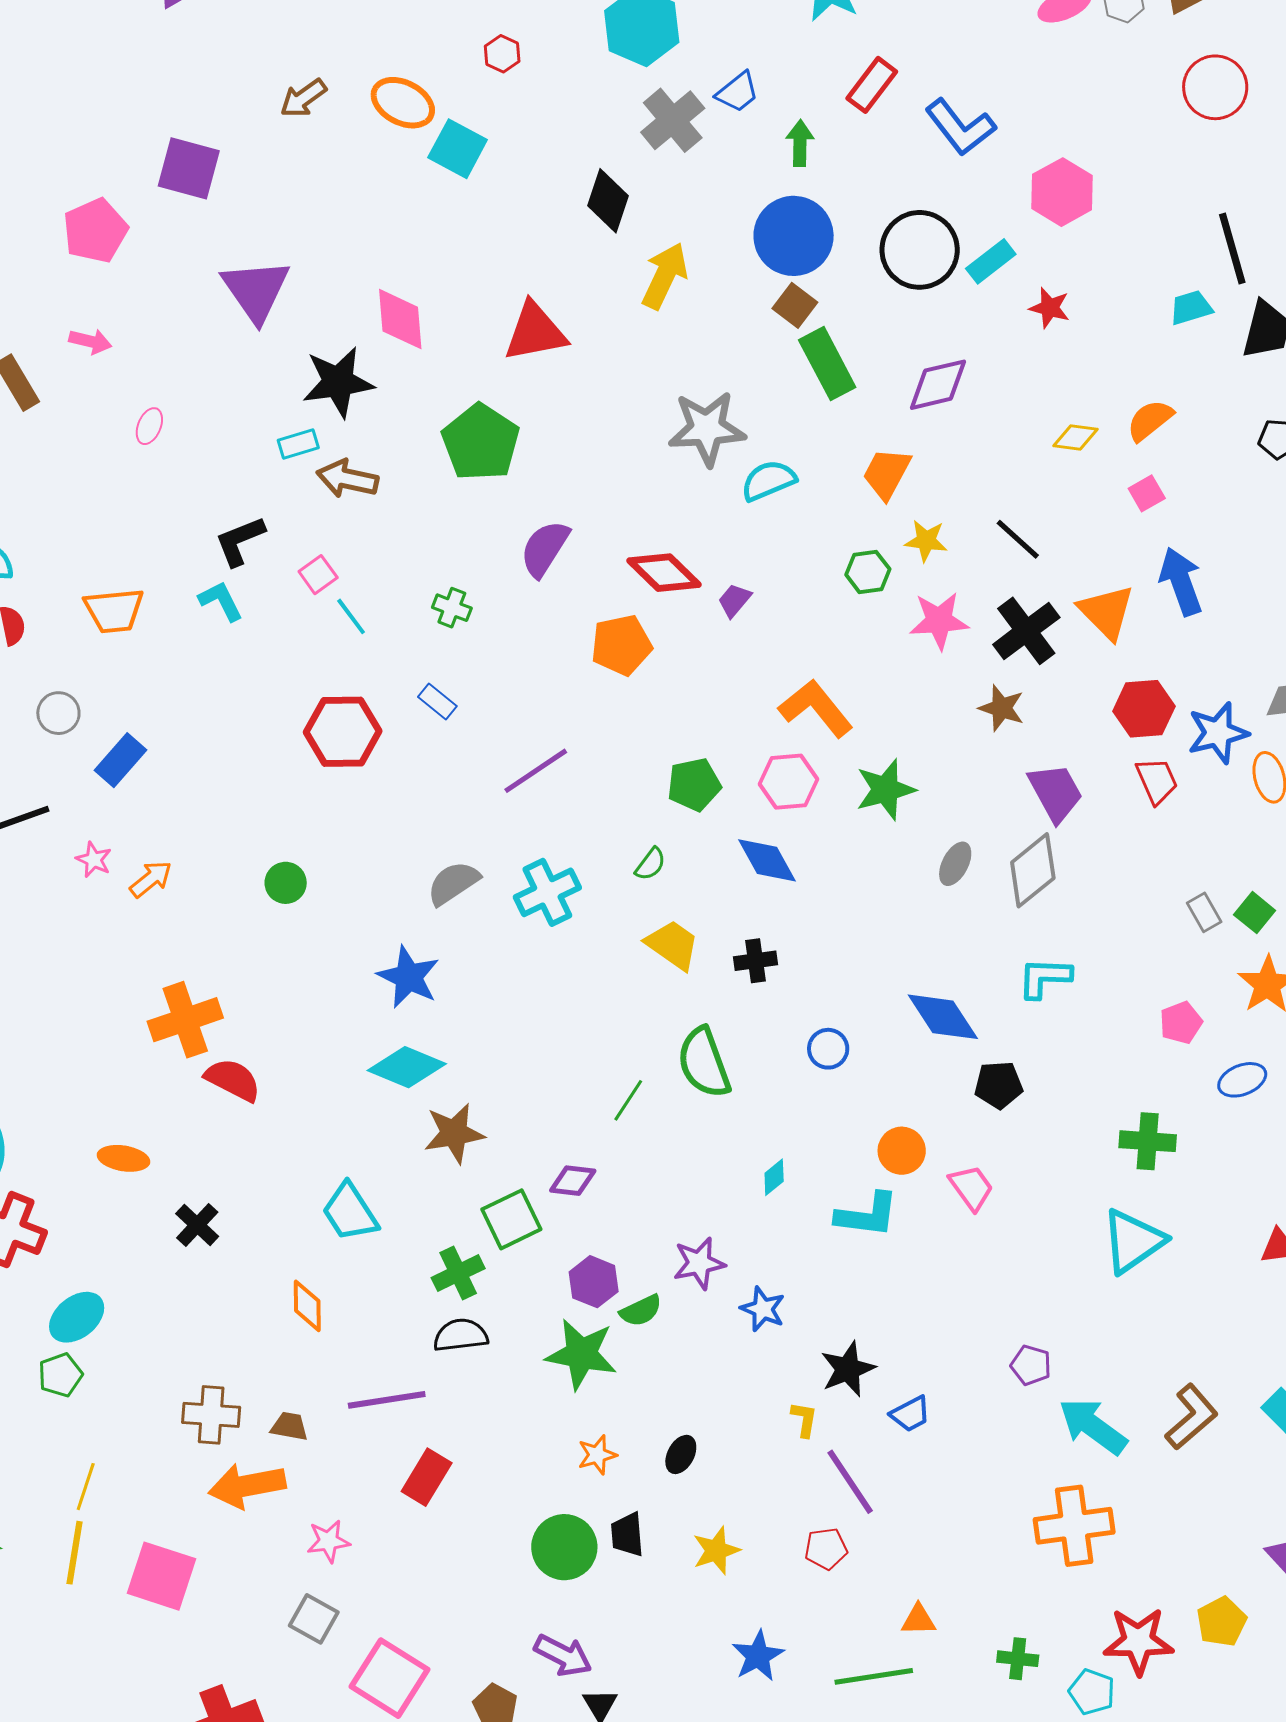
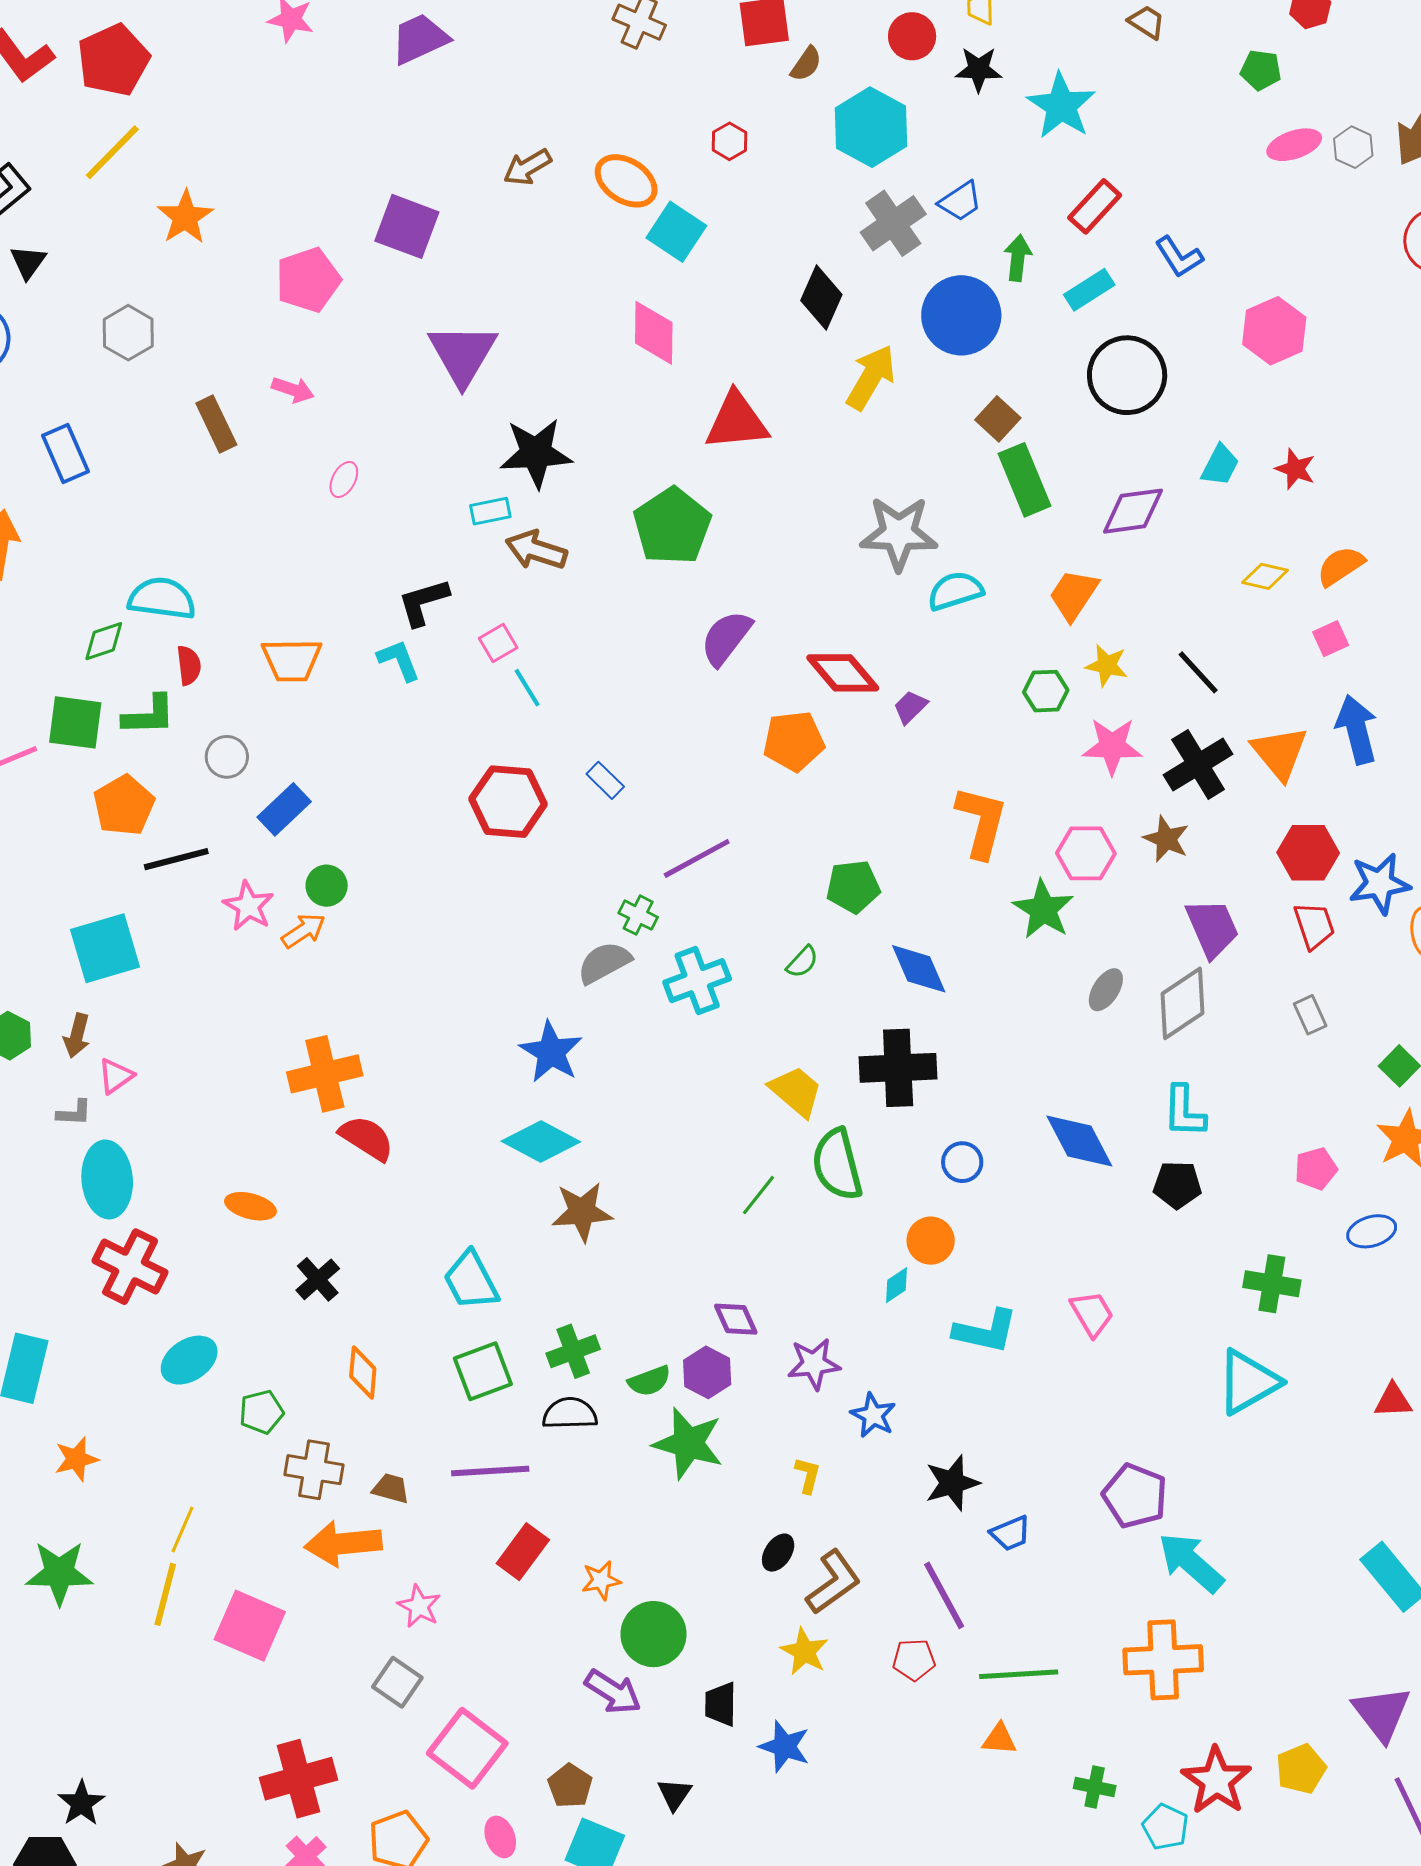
blue L-shape: (960, 127) -> (1179, 257), size x0.7
blue circle: (794, 236) -> (961, 315), moved
cyan rectangle: (991, 261) -> (1089, 290), moved
red star: (1050, 308) -> (1295, 469), moved
cyan trapezoid: (1191, 308) -> (1220, 465), moved, turned 129
pink diamond: (400, 319) -> (654, 333), moved
green cross: (452, 608) -> (638, 915), moved
orange L-shape: (816, 708) -> (981, 822), turned 48
pink hexagon: (789, 782) -> (1086, 853), moved
green star: (885, 790) -> (1043, 909), turned -30
pink star: (94, 860) -> (248, 906), size x1.4
green circle: (286, 883) -> (327, 886), moved
gray rectangle: (1204, 912) -> (1310, 1015), moved
yellow trapezoid: (673, 945) -> (796, 1091), moved
black cross: (756, 961) -> (898, 1068), size x1.8
cyan L-shape: (1045, 978) -> (1184, 1111), turned -96
black pentagon: (999, 1085) -> (1177, 1185), moved
orange circle: (902, 1151) -> (931, 1241), moved
purple diamond: (573, 1181) -> (736, 1319), moved, turned 54
green square: (511, 1219) -> (483, 1371), moved
orange diamond: (307, 1306) -> (363, 1372), moved
green semicircle: (641, 1311) -> (649, 1381), moved
purple pentagon: (1031, 1365) -> (1135, 1496), size x1.6
green pentagon: (60, 1375) -> (261, 1412), moved
brown L-shape: (1191, 1417) -> (833, 1582), moved
yellow L-shape: (804, 1419) -> (808, 1475), moved
orange star: (597, 1455) -> (601, 1580), moved
black trapezoid: (627, 1534) -> (721, 1704), moved
pink star: (328, 1541) -> (419, 1606), turned 30
yellow star: (716, 1551) -> (804, 1651), turned -30
red star: (1138, 1641) -> (1216, 1781), turned 30
purple arrow: (563, 1655) -> (613, 1692), moved
blue star: (758, 1656) -> (785, 1746), moved, turned -30
green line: (874, 1676) -> (1019, 1674), moved

